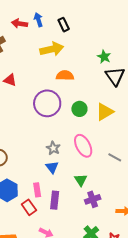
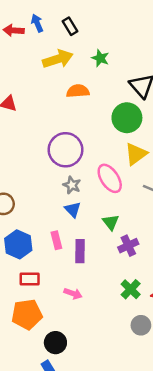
green star: (104, 57) -> (100, 58), moved
purple circle: (47, 103) -> (66, 150), moved
green circle: (79, 109) -> (127, 118), moved, size x1.5
yellow triangle: (105, 112) -> (136, 154), moved
red rectangle: (29, 207) -> (30, 279), moved, turned -49

